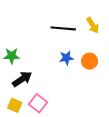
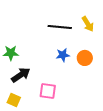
pink square: (38, 103) -> (48, 91), moved, turned -30

